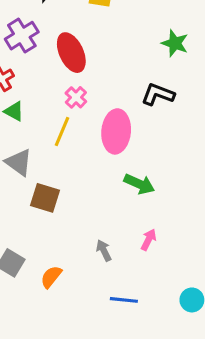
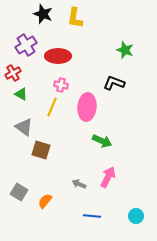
red ellipse: (71, 53) -> (58, 56), turned -65
pink cross: (76, 97) -> (61, 85), turned -32
pink arrow: (149, 240) -> (108, 177), size x1.5
gray arrow: (104, 250) -> (79, 184), turned -40

